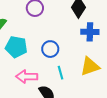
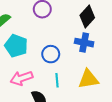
blue cross: (90, 32) -> (84, 43), moved
pink arrow: (27, 77) -> (21, 78), turned -30

